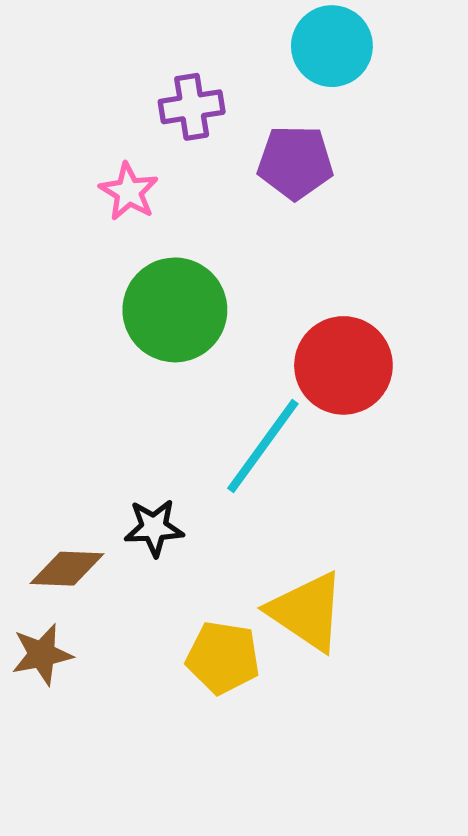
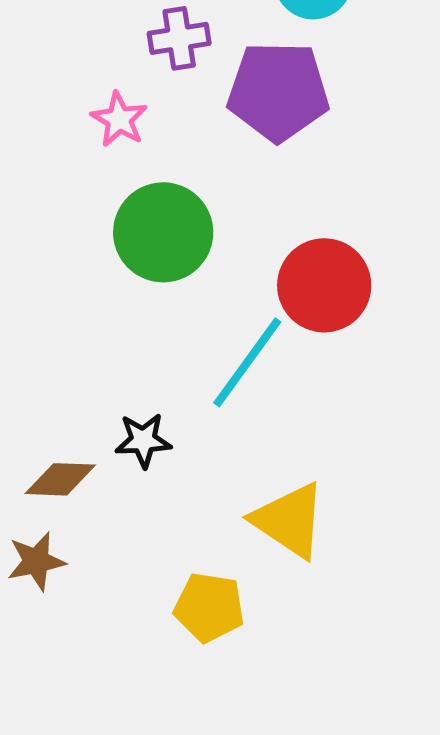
purple pentagon: (295, 162) -> (278, 91), size x1.4
yellow pentagon: (223, 658) -> (209, 607), moved

